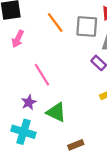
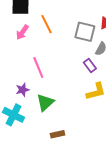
orange line: (55, 22) -> (46, 24), moved
green triangle: (56, 112) -> (45, 103), turned 42

